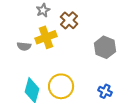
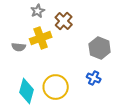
blue cross: (105, 91) -> (94, 78), moved

